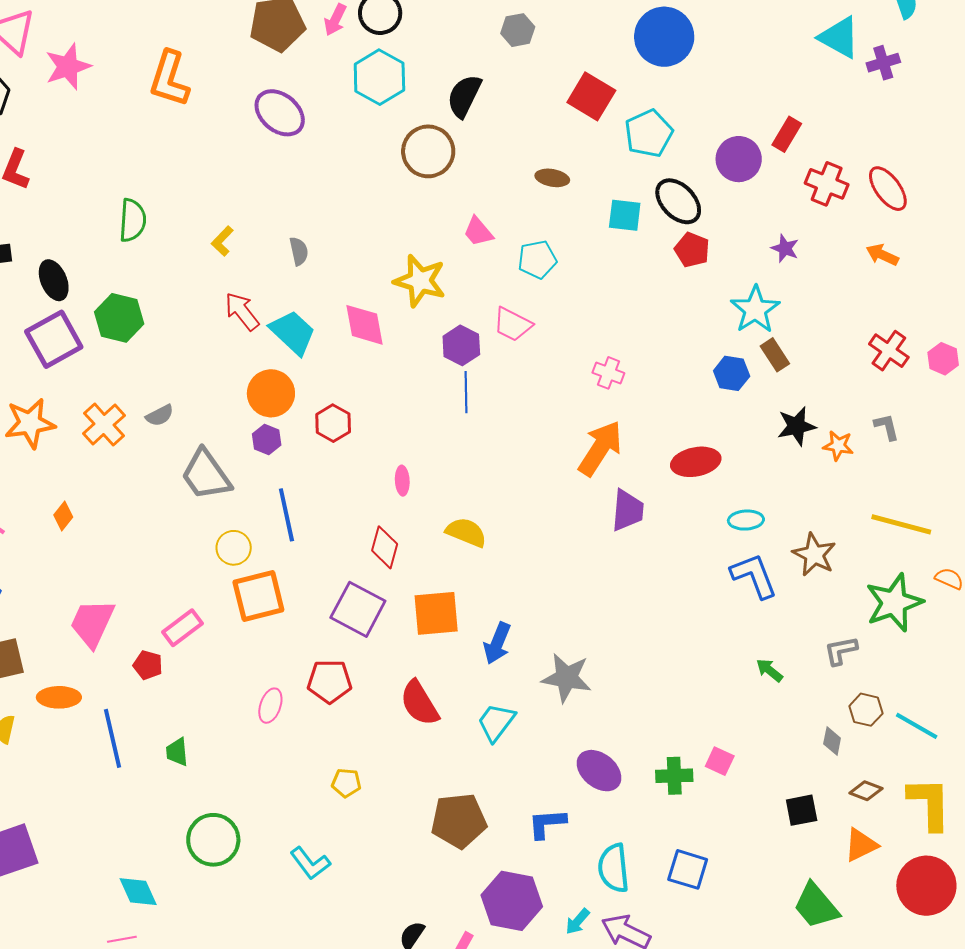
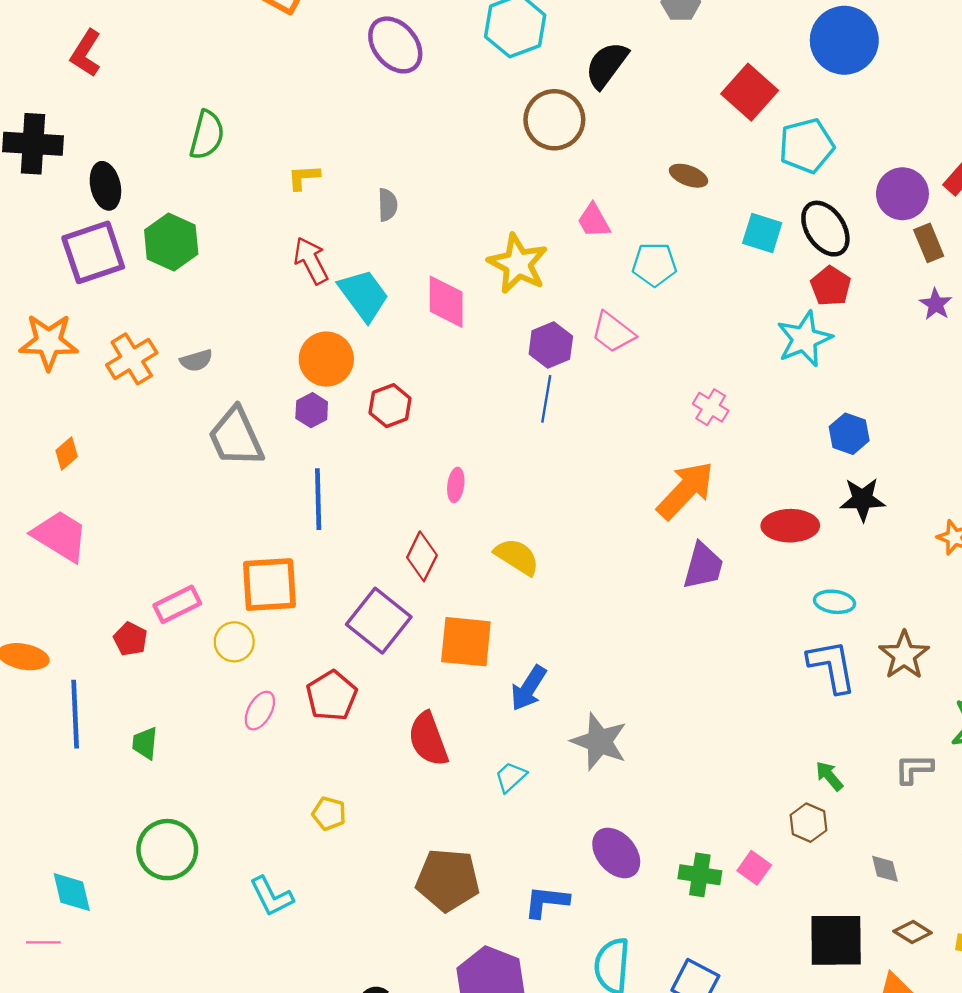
yellow L-shape: (222, 241) -> (304, 177), turned 32
cyan star: (755, 310) -> (804, 339), moved
brown rectangle: (775, 355) -> (929, 243), moved
black star: (797, 426) -> (863, 499), moved
yellow circle: (234, 548) -> (234, 642), moved
pink trapezoid: (92, 623) -> (60, 536), moved, turned 86
red pentagon: (330, 681) -> (332, 696), turned 30
brown hexagon: (866, 710) -> (808, 823), moved
cyan trapezoid: (496, 722) -> (511, 777), size x0.7
gray diamond: (832, 741) -> (885, 869), turned -36
black square: (802, 810) -> (836, 940), size x1.6

